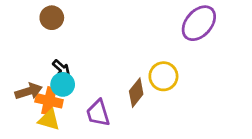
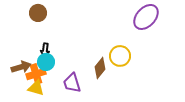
black arrow: (61, 68) -> (45, 50), turned 56
orange cross: (49, 101) -> (36, 74), turned -30

